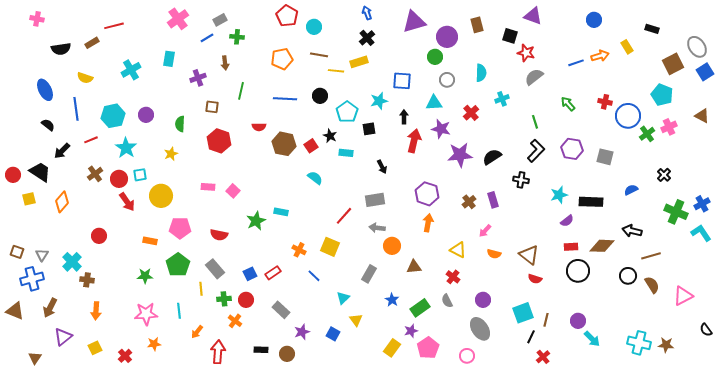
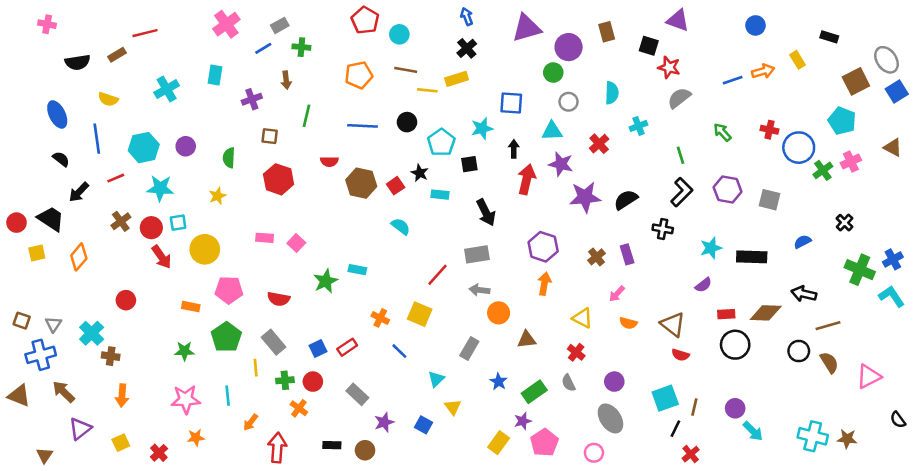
cyan star: (126, 148) -> (160, 188), turned -30
black arrow: (382, 167) -> (486, 212), size x1.5
purple semicircle: (567, 221) -> (703, 285), moved
brown arrow: (50, 308) -> (64, 392), turned 108

